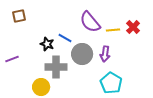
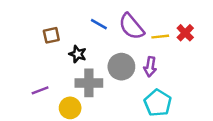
brown square: (19, 16) -> (51, 35), moved
blue line: (65, 38) -> (99, 24), moved
purple line: (12, 59) -> (40, 90), moved

